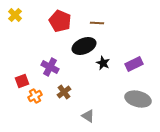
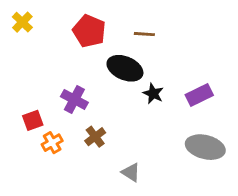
black ellipse: (84, 46) -> (125, 68), turned 45

